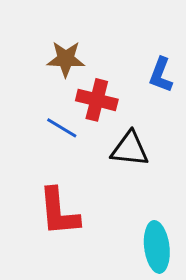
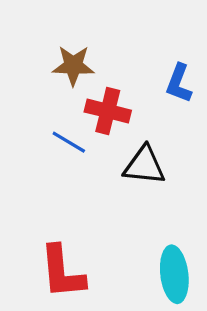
red L-shape: (59, 212) -> (62, 272), moved

